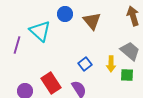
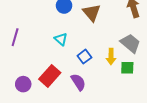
cyan triangle: (40, 31) -> (61, 39), moved, size x0.6
red rectangle: (51, 83) -> (50, 76), turned 75

